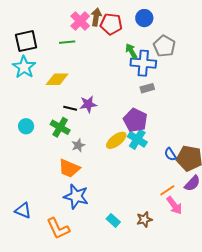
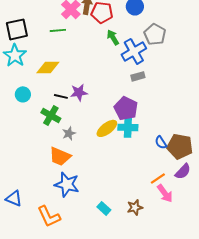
green arrow: (131, 51) -> (113, 37), moved
blue cross: (143, 63) -> (134, 51), turned -35
cyan circle: (26, 126) -> (23, 94), moved
cyan cross: (137, 139) -> (128, 127), turned -30

